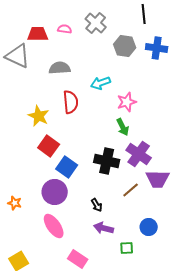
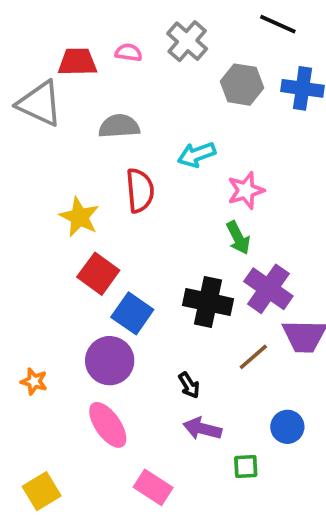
black line: (144, 14) -> (278, 24), turned -60

